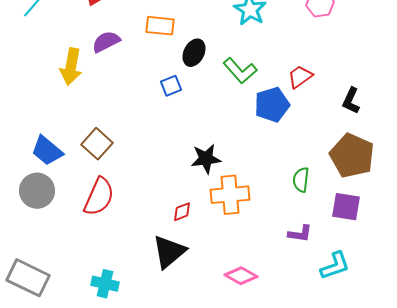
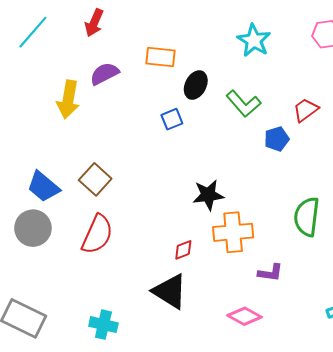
blue pentagon: (272, 105) -> (277, 139), size x0.7
green semicircle: (301, 180) -> (307, 217), size x1.5
purple L-shape: (300, 234) -> (270, 273), moved
black triangle: (169, 252) -> (170, 291), turned -48

